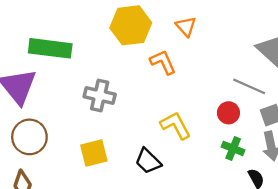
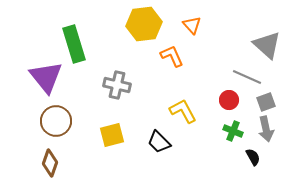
green rectangle: (50, 48) -> (74, 44), turned 66

